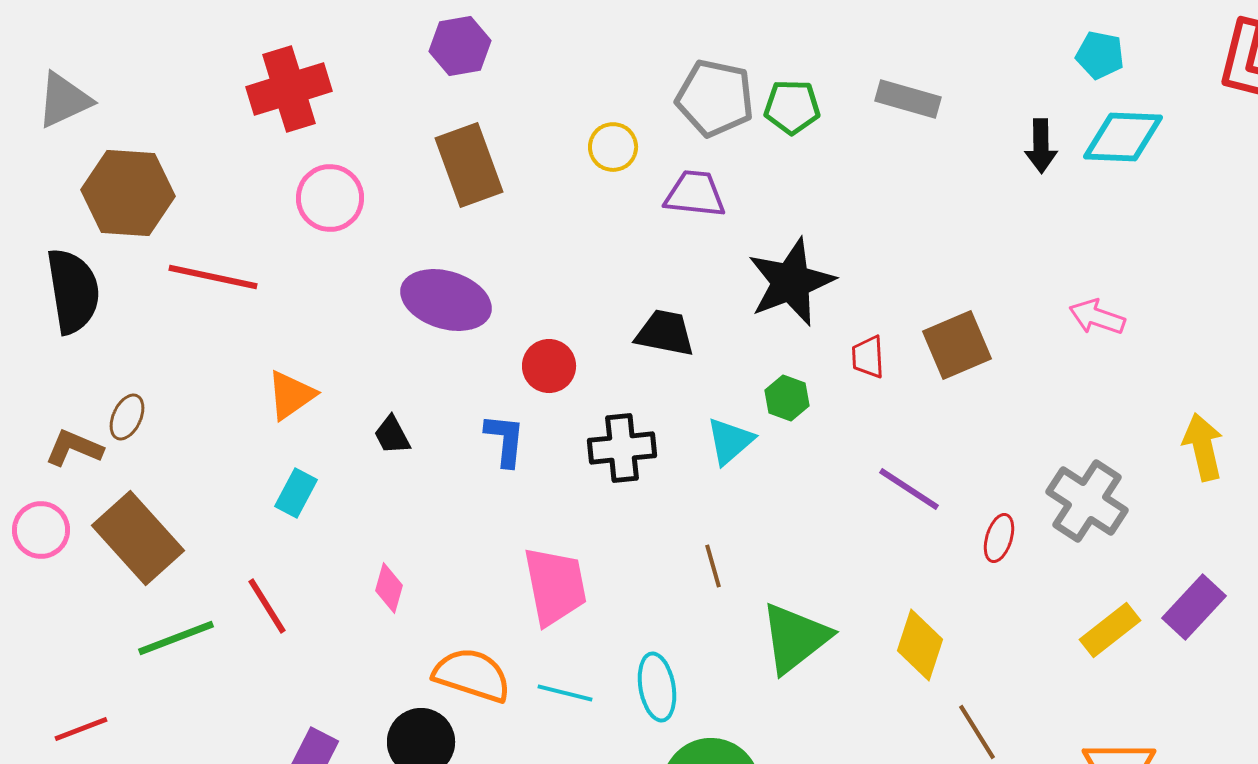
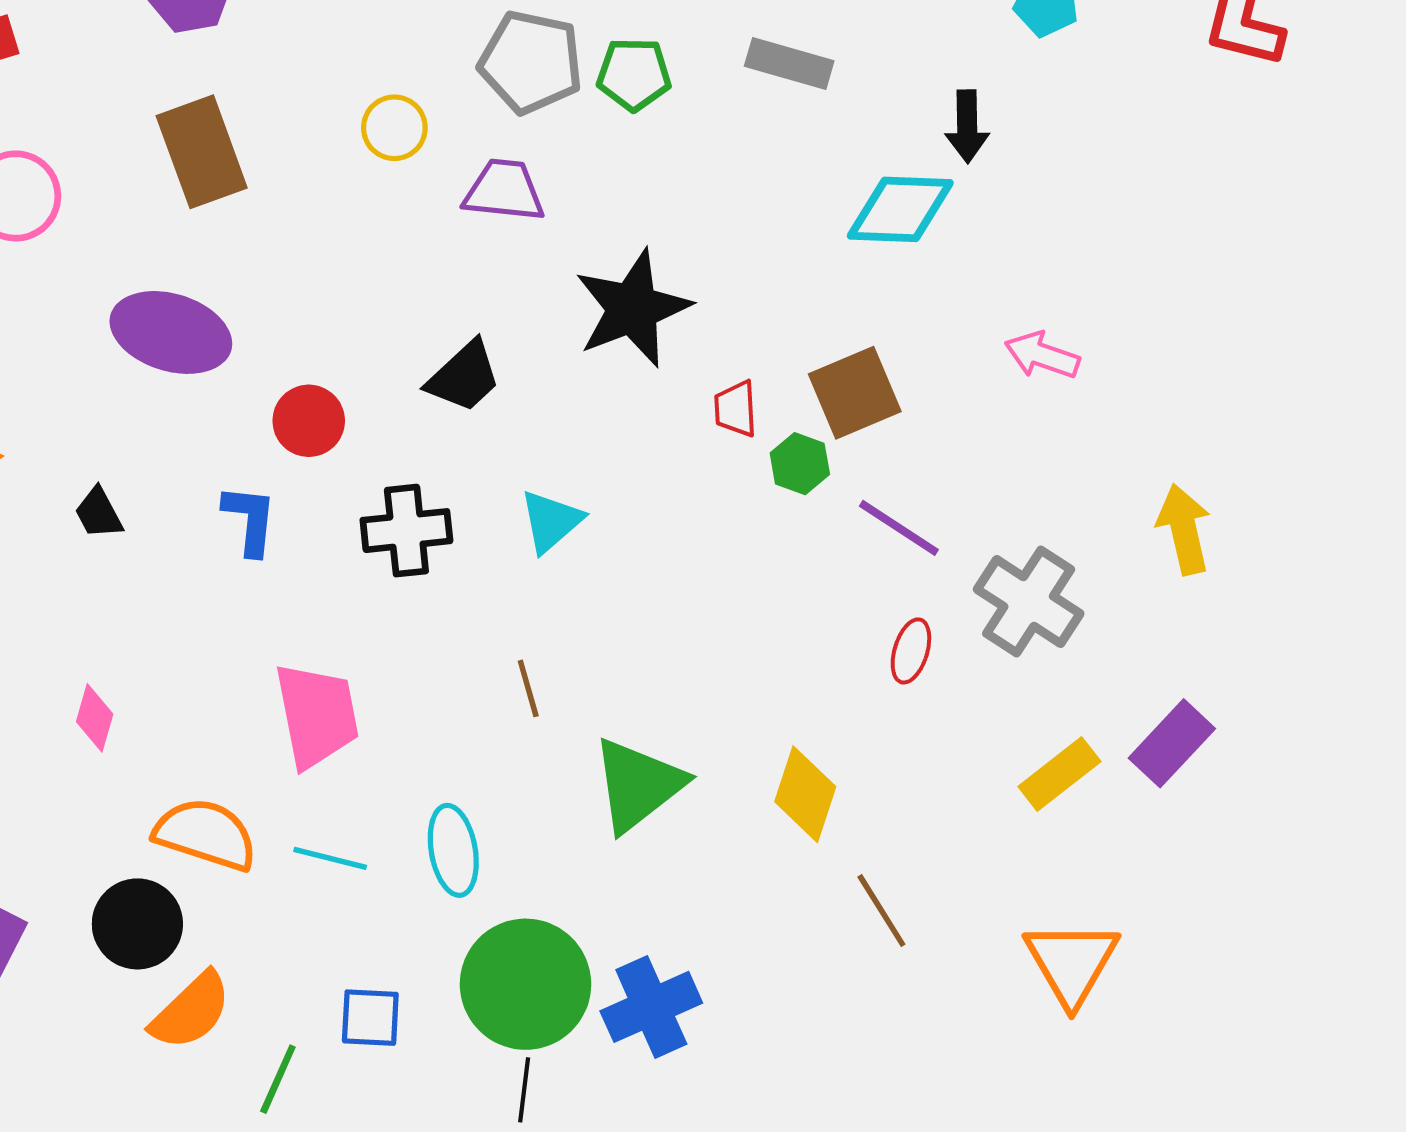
cyan diamond: (1123, 137) -> (900, 209), moved
black trapezoid: (665, 333) -> (464, 377), turned 126
green hexagon: (787, 398) -> (800, 464), moved
purple line: (909, 489) -> (899, 528), moved

